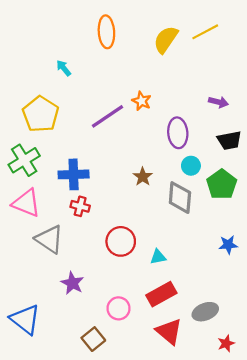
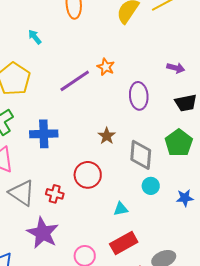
cyan circle: (191, 166) -> (151, 186), moved
red cross: (80, 206) -> (55, 194), moved
red circle: (121, 241) -> (88, 175), moved
purple star: (72, 283) -> (43, 233), size x1.5

